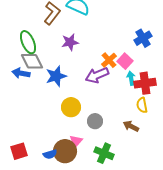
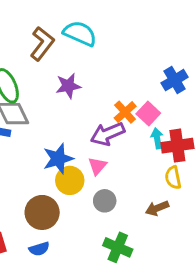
blue star: (56, 76) -> (58, 159), moved
brown arrow: (131, 126) -> (157, 208), turned -49
pink triangle: (76, 141) -> (97, 166), moved
brown circle: (65, 151) -> (42, 212), moved

